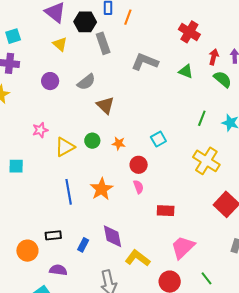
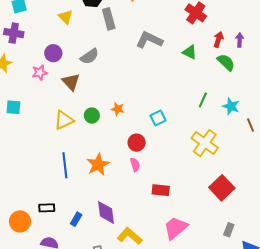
brown triangle: (105, 105) -> (71, 82), moved
pink star: (40, 130) -> (40, 73), moved
orange star: (119, 143) -> (118, 109), moved
cyan square: (16, 166) -> (13, 107), moved

